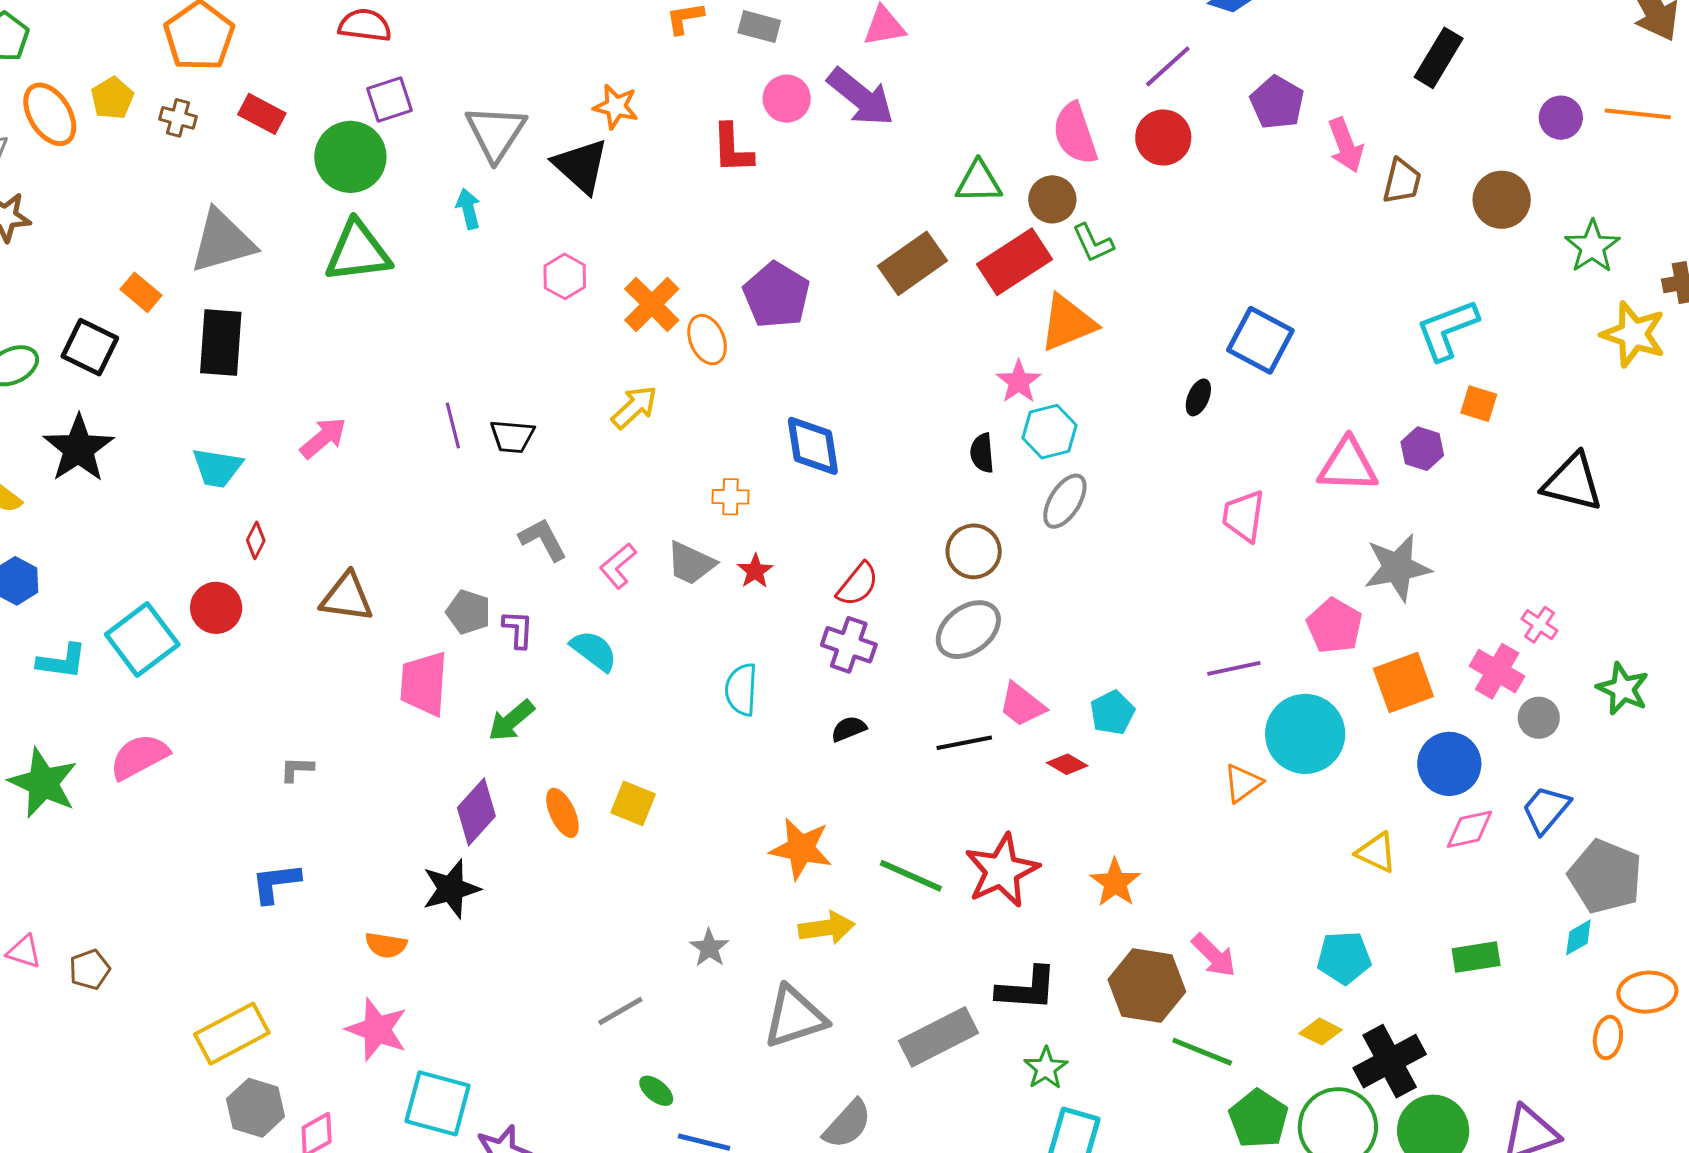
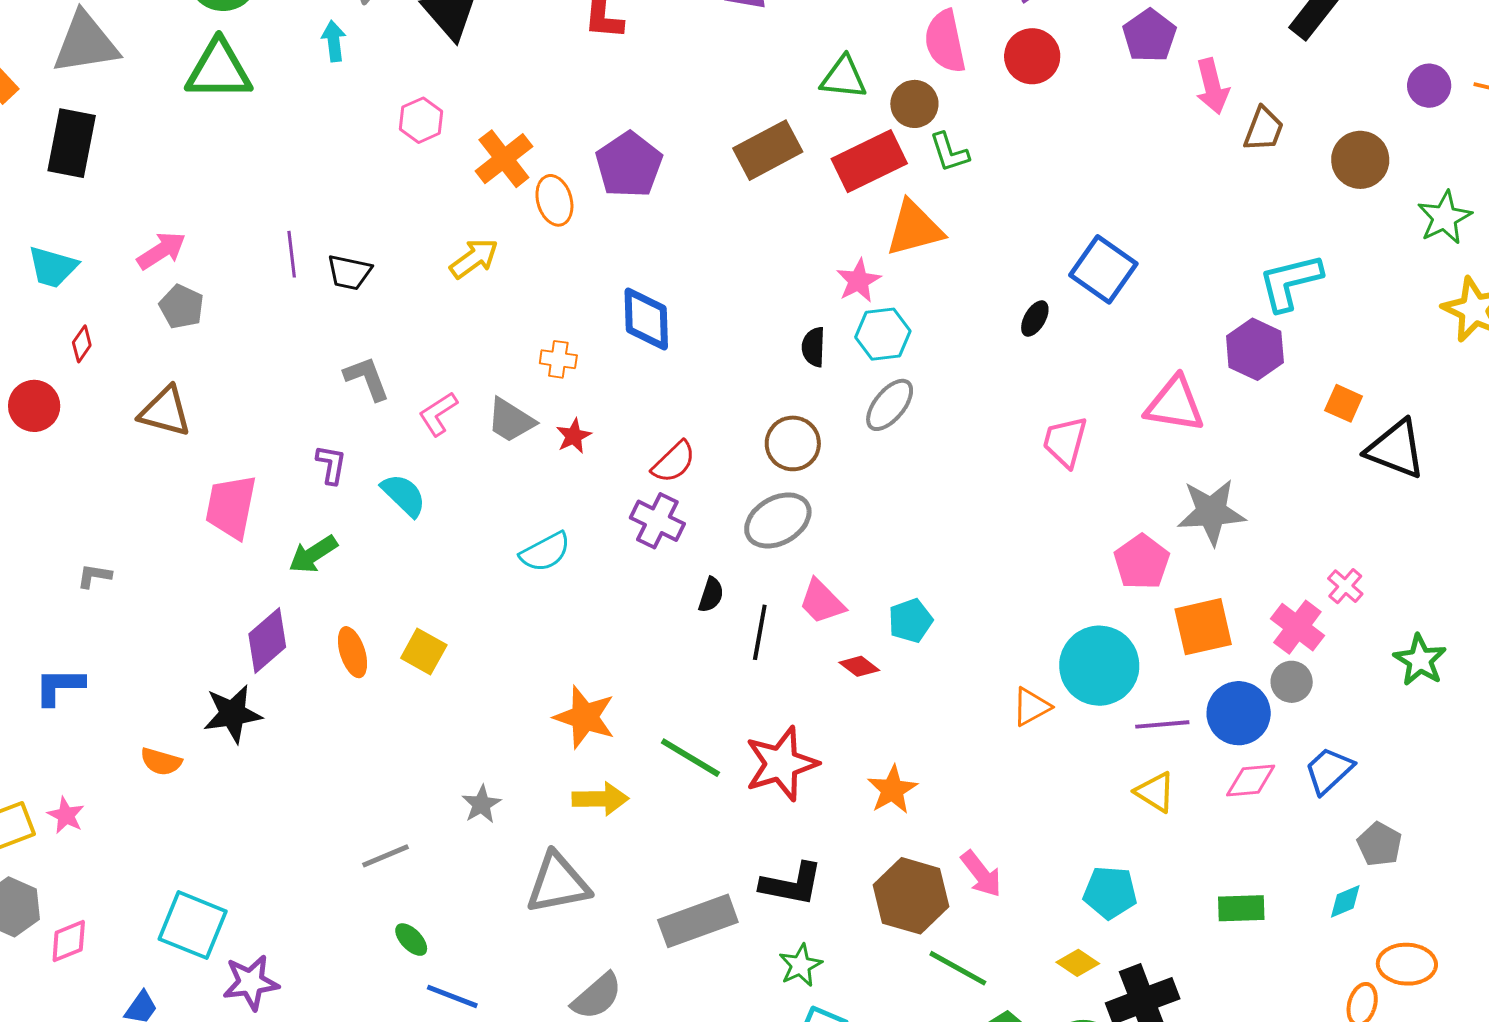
orange square: (1479, 404) -> (1344, 403), moved
purple hexagon: (1422, 449) -> (1255, 349), moved, size x1.4
gray pentagon: (468, 612) -> (182, 307), moved
purple line: (1234, 668) -> (1162, 724), moved
cyan semicircle: (741, 690) -> (545, 552), turned -128
gray circle: (1539, 718) -> (1292, 682), moved
black semicircle: (849, 729) -> (711, 595), moved, turned 123
black line: (964, 743) -> (760, 632), turned -76
gray pentagon: (1605, 877) -> (1379, 844), size x0.6
pink star: (377, 1029) -> (66, 815), moved, size x0.6

